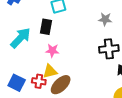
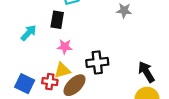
cyan arrow: (21, 38) -> (29, 33), size x0.7
black cross: (109, 49) -> (97, 62), moved

